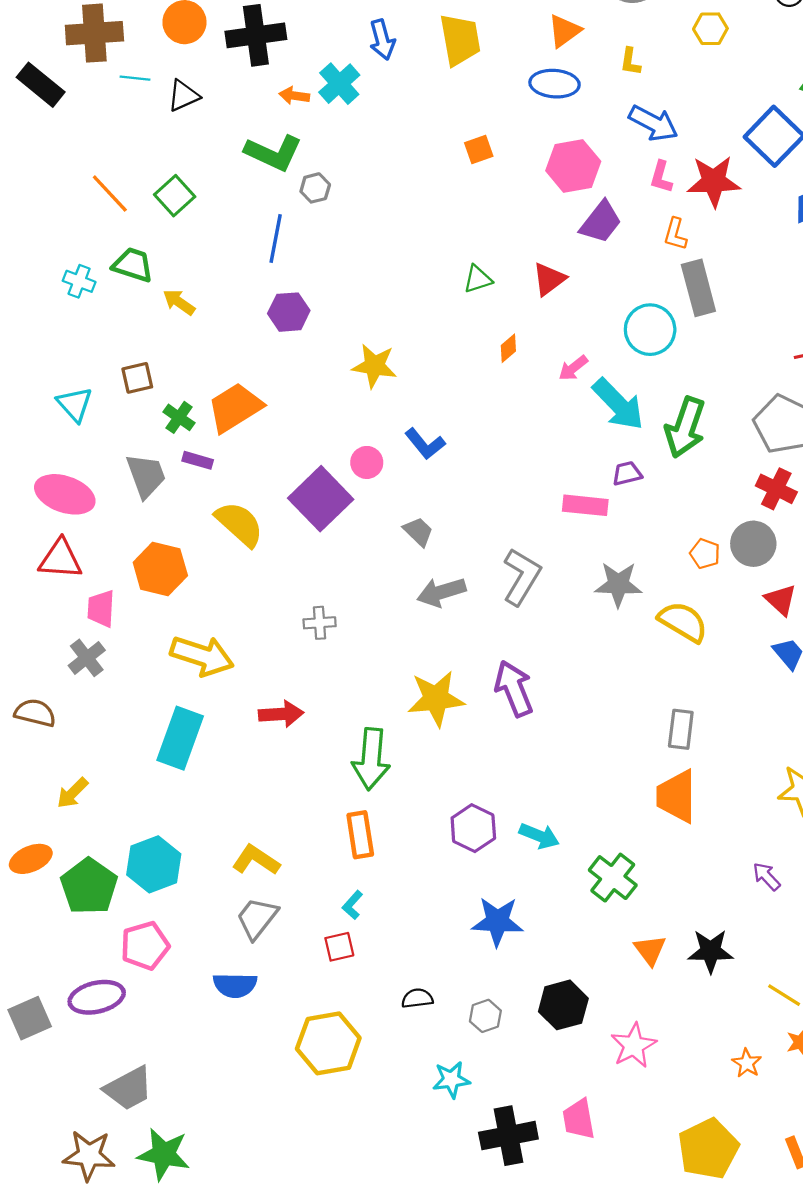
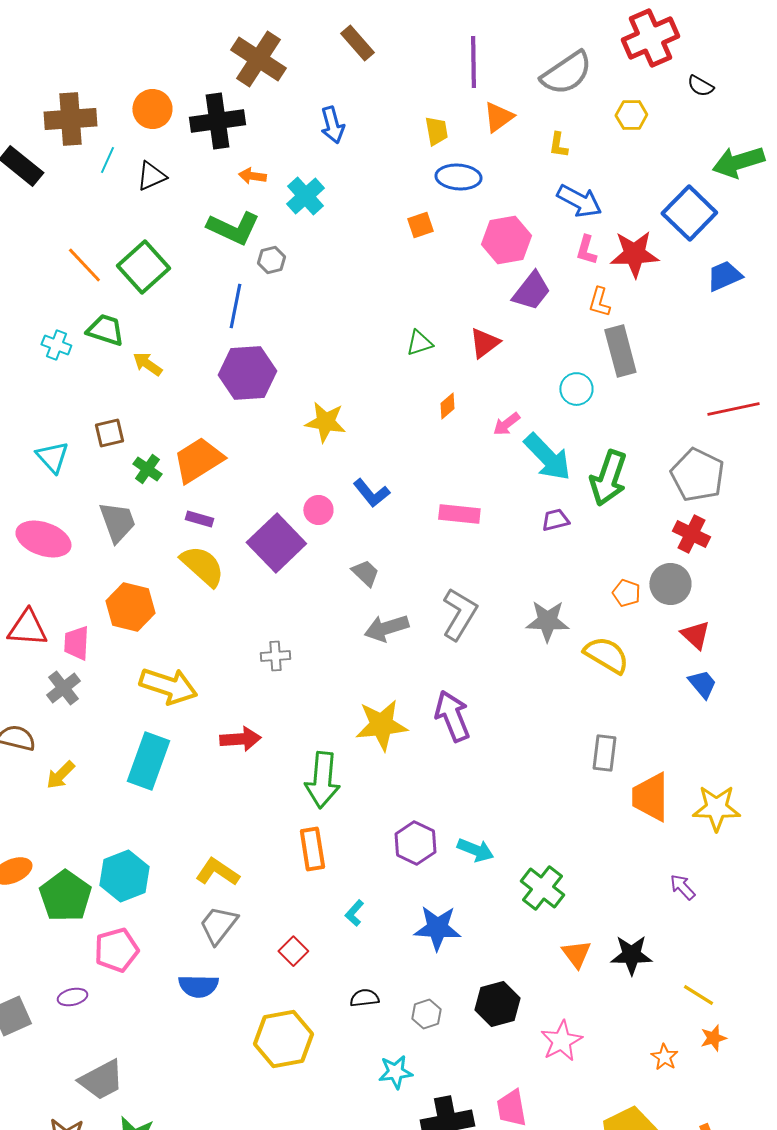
yellow trapezoid: (460, 40) -> (436, 131), moved, size x0.6
cyan line: (135, 78) -> (107, 160), turned -72
cyan cross: (339, 84) -> (305, 196), moved
blue ellipse: (555, 84) -> (458, 177), moved
green square: (175, 196) -> (143, 267), size x1.4
purple hexagon: (289, 312) -> (247, 373), size x1.5
cyan circle: (650, 330) -> (576, 389), size x0.7
purple rectangle: (198, 460) -> (199, 519), moved
pink rectangle: (585, 505) -> (459, 514), moved
red triangle: (60, 559) -> (27, 628), moved
yellow arrow: (72, 793) -> (60, 775), moved
orange trapezoid: (676, 796) -> (650, 797), moved
cyan L-shape: (352, 905) -> (354, 913), moved
red square: (339, 947) -> (293, 951), turned -32
purple ellipse: (97, 997) -> (72, 997), size x0.6

